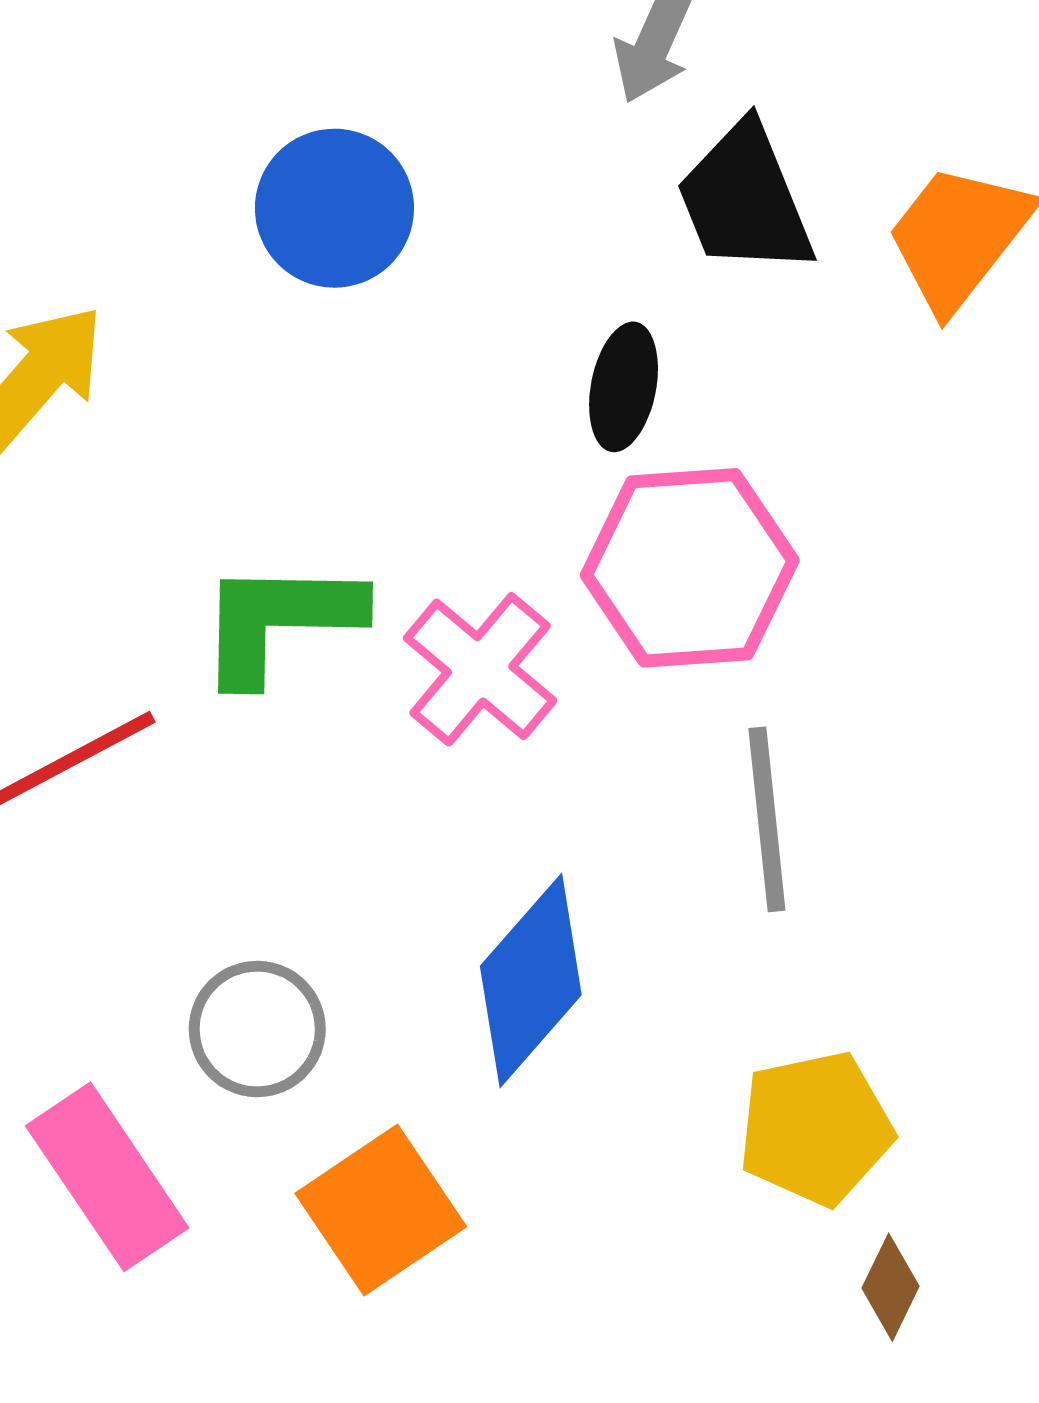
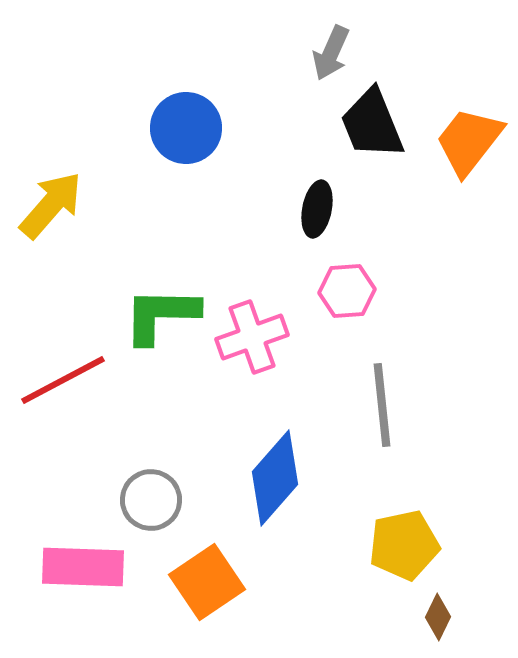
pink hexagon: (690, 568) -> (347, 291), size x0.6
pink cross: (480, 669) -> (252, 337), turned 30
pink rectangle: (107, 1177) -> (83, 567), turned -54

